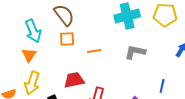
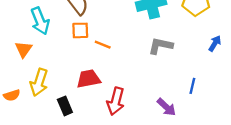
orange line: (94, 51) -> (103, 45), moved, turned 32
orange triangle: (29, 55) -> (24, 49), moved

